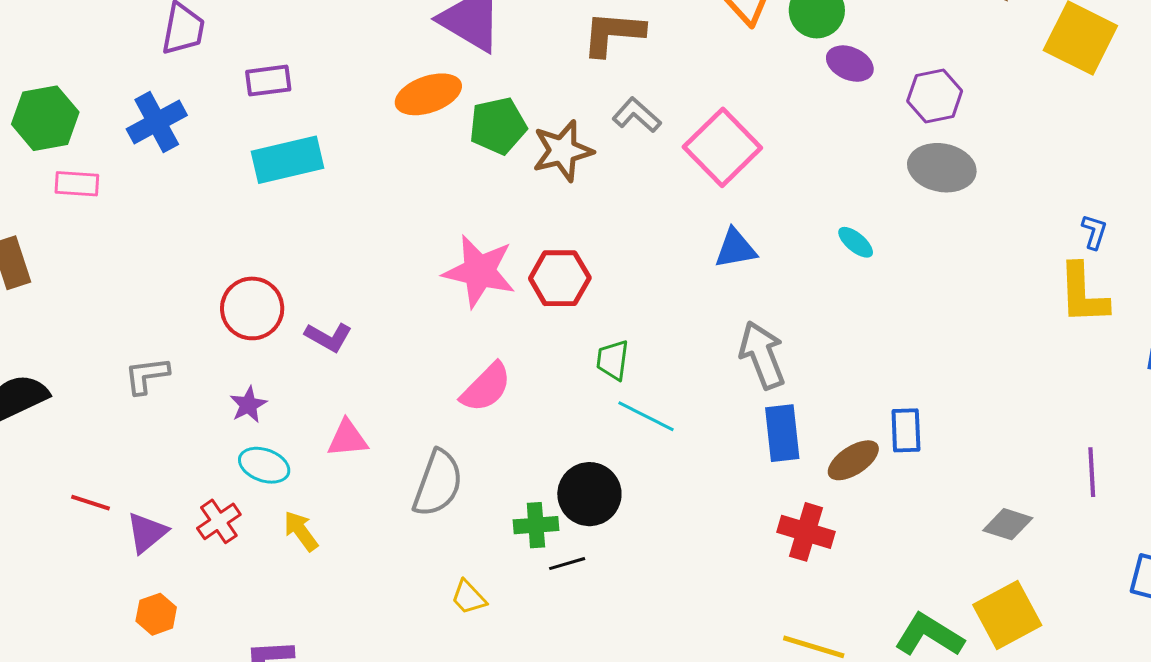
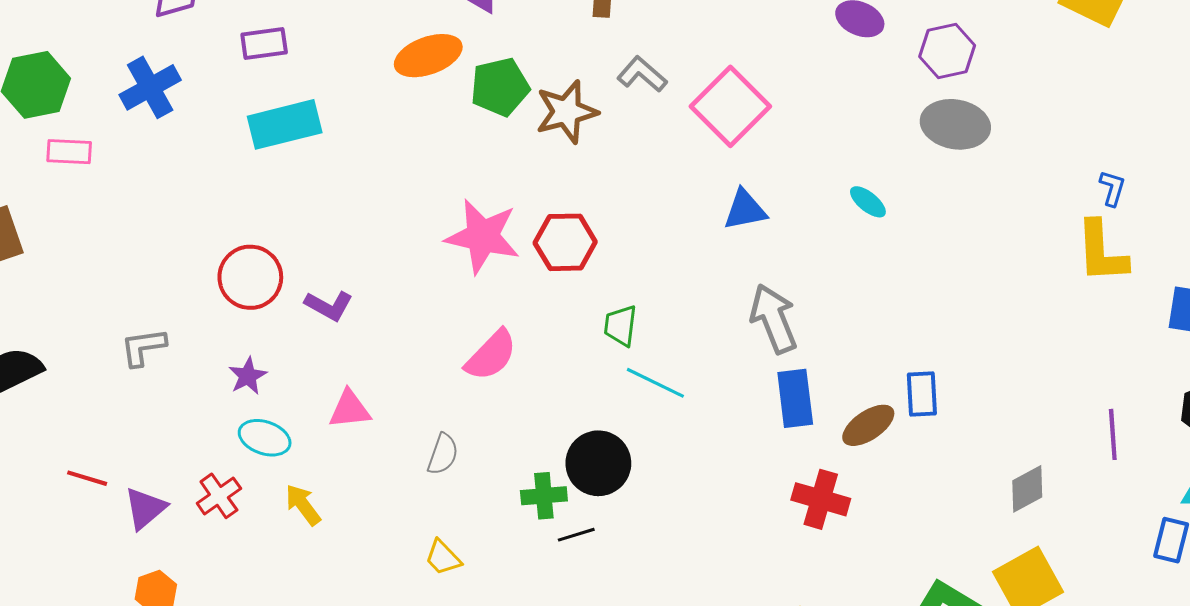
gray semicircle: (438, 483) -> (443, 454), size x0.6
gray diamond: (1008, 524) -> (1027, 489), turned -45
yellow trapezoid: (469, 597) -> (443, 558), moved

